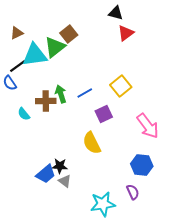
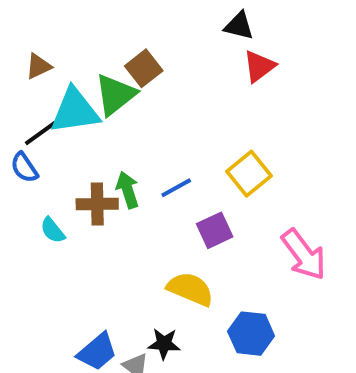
yellow semicircle: (92, 143) -> (190, 289), turned 140
blue hexagon: (142, 165) -> (251, 334), moved
black star: (60, 166) -> (164, 344), moved

